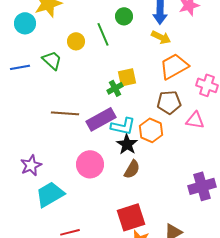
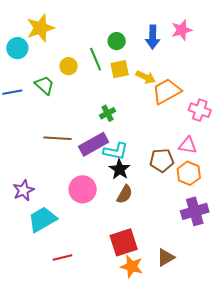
yellow arrow: (161, 37) -> (146, 77), moved
yellow square: (127, 77) -> (120, 69), moved
brown pentagon: (169, 102) -> (162, 160), moved
orange hexagon: (151, 130) -> (189, 173), moved

